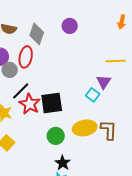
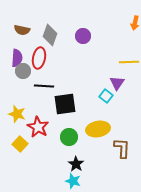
purple circle: (70, 26) -> (83, 36), moved
black line: (21, 91) -> (44, 86), moved, turned 48
red star: (30, 104) -> (38, 127), moved
brown L-shape: (109, 130) -> (122, 148), moved

